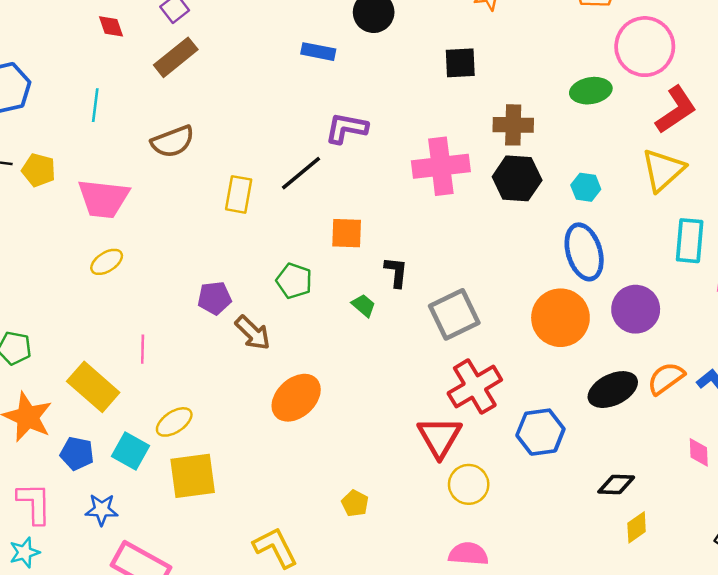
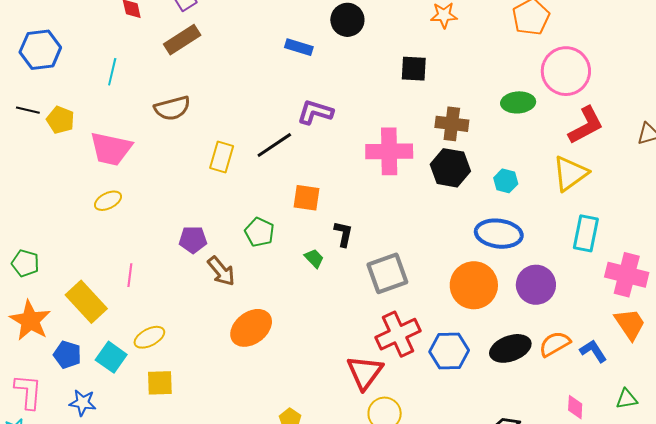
blue ellipse: (584, 252) -> (499, 234), turned -72
blue hexagon: (540, 432) -> (449, 351), moved
yellow square: (193, 476) -> (160, 383), size x0.7

